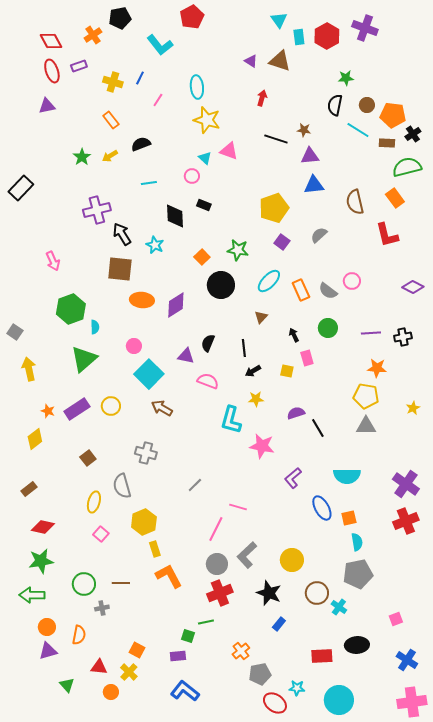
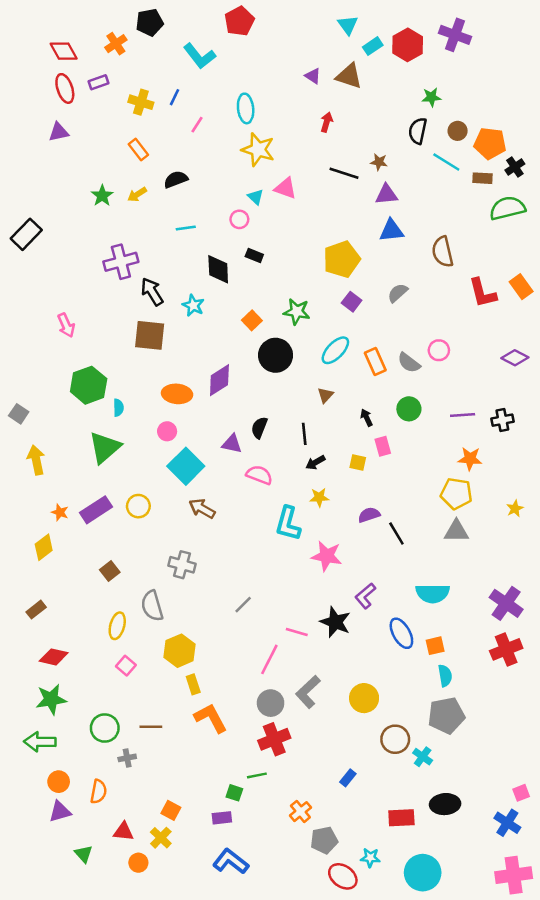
cyan rectangle: (299, 37) -> (373, 46), turned 63
orange rectangle: (395, 198) -> (521, 287), moved
orange ellipse: (142, 300) -> (177, 394), moved
black star: (269, 593) -> (335, 622), moved
pink square: (396, 619) -> (521, 793), moved

